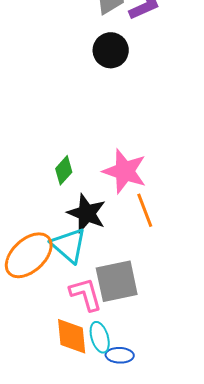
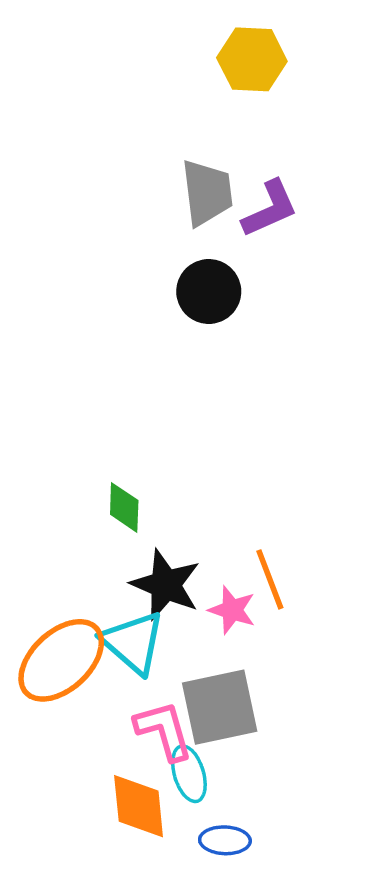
green diamond: (64, 170) -> (124, 507), turned -40
pink star: (125, 171) -> (232, 610), moved, size x0.6
cyan ellipse: (100, 337) -> (189, 774), moved

